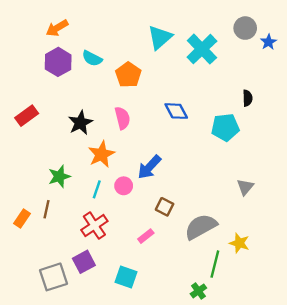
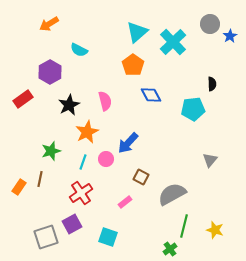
purple hexagon: (58, 62) -> (50, 72), moved
orange pentagon: (128, 75) -> (133, 65), moved
yellow star: (239, 243) -> (215, 230), moved

